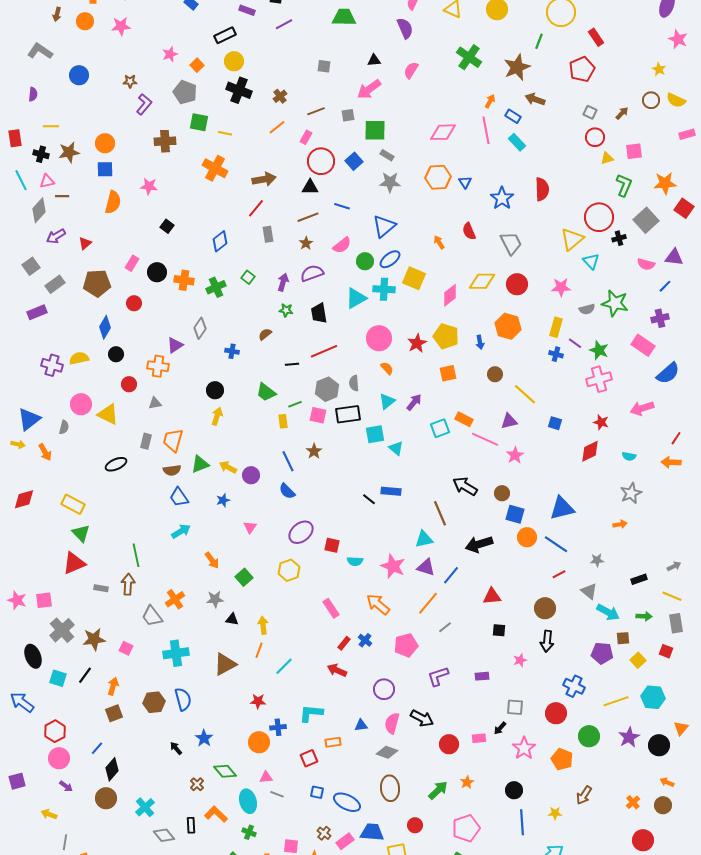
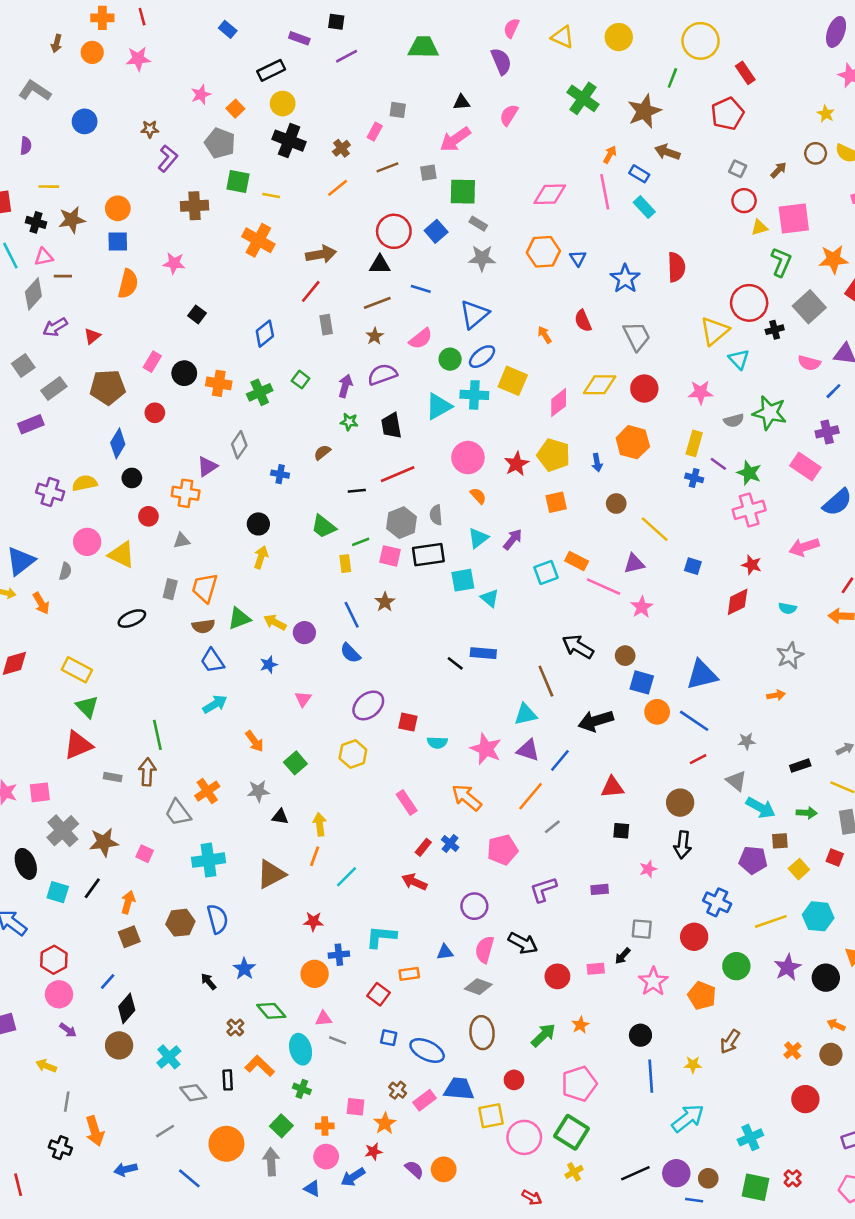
pink rectangle: (306, 137) -> (375, 132), moved
pink square: (634, 151) -> (794, 219), size x1.5
red square: (309, 758) -> (379, 994), turned -30

